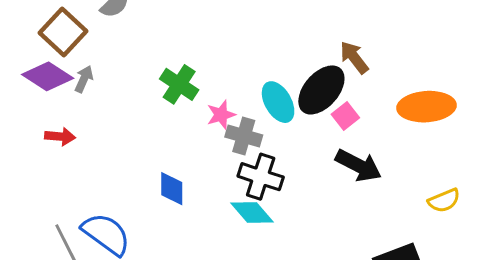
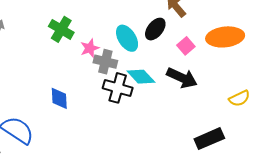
black ellipse: (321, 90) -> (155, 29), size x0.7
pink square: (345, 116) -> (186, 46), moved
cyan diamond: (252, 213) -> (141, 77), moved

